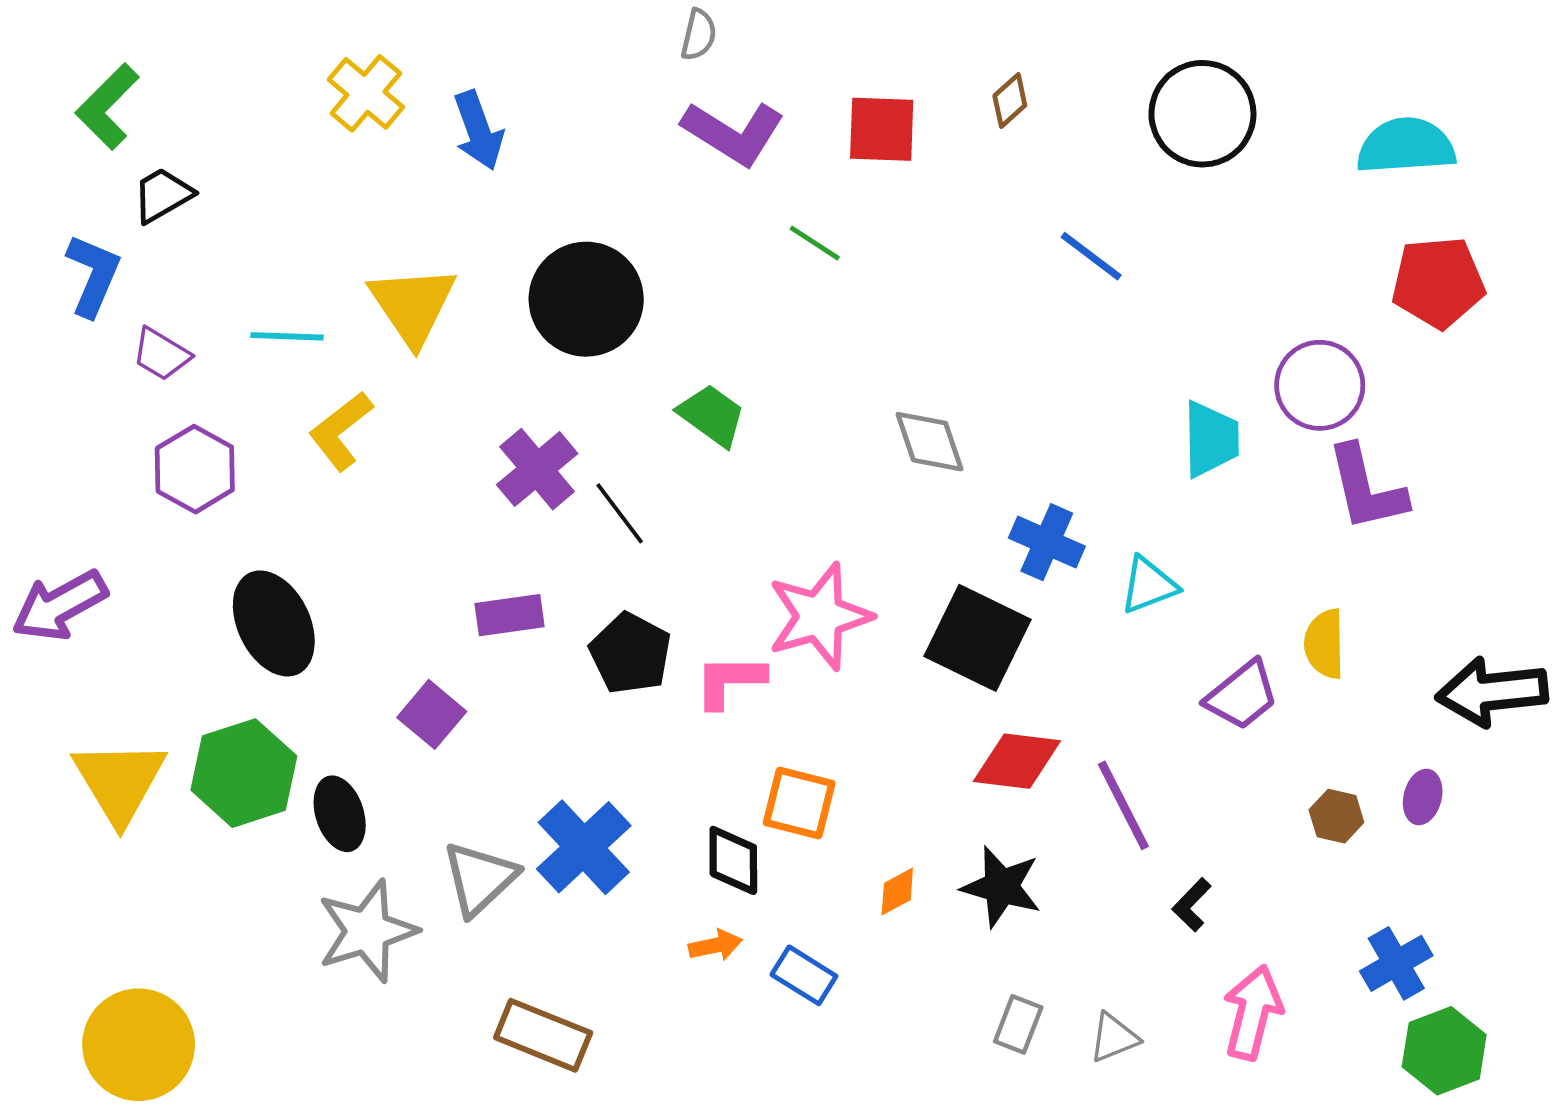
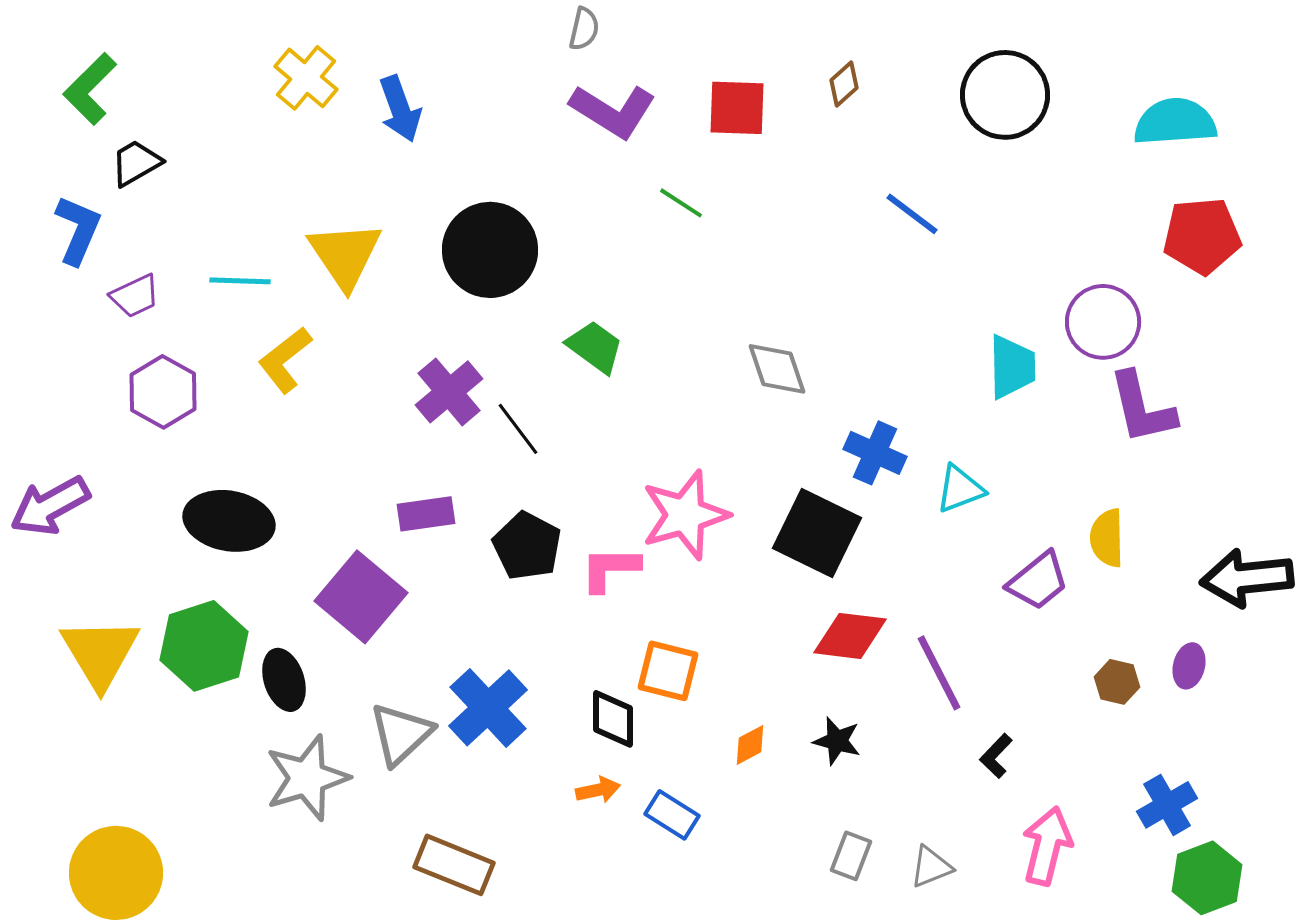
purple trapezoid: (161, 354) -> (135, 296), turned -56
black ellipse: (274, 623) -> (229, 521), turned -54
purple square: (432, 714) -> (361, 597), size x1.6
black star: (1001, 887) -> (837, 741), size x0.7

